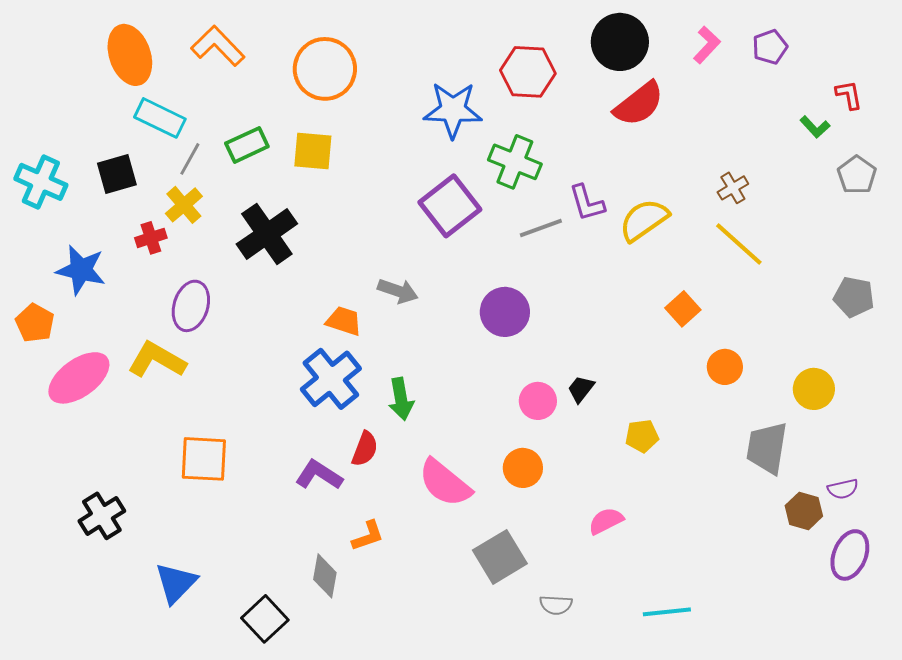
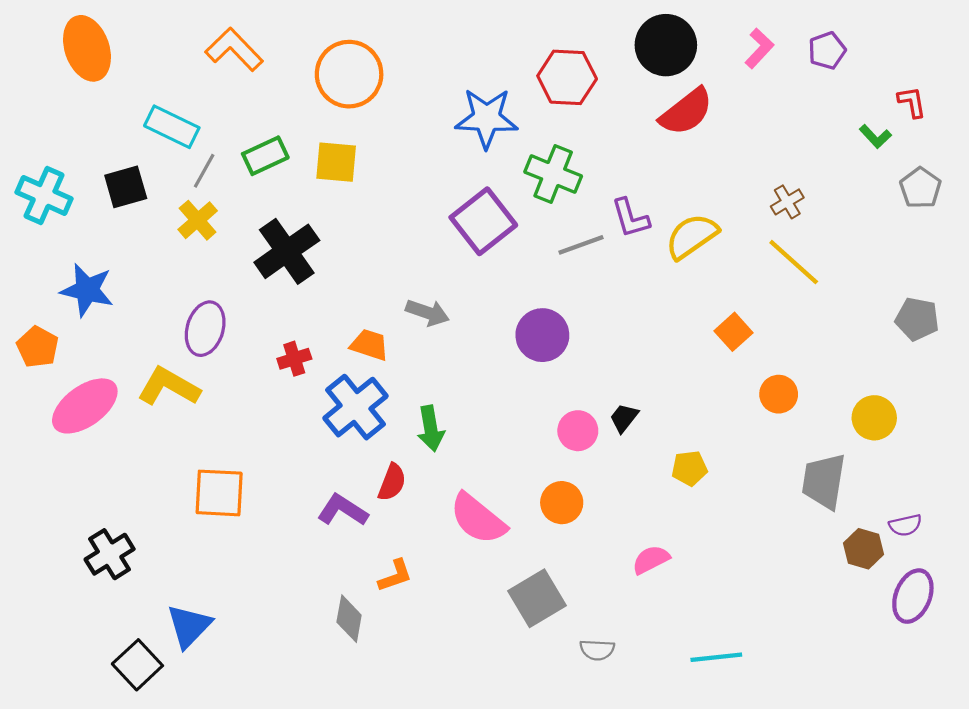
orange ellipse: (130, 55) -> (87, 48), moved
red cross: (151, 238) -> (294, 359), moved
black square: (265, 619) -> (137, 665), moved

